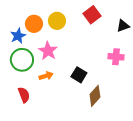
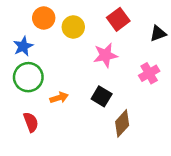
orange circle: (34, 24) -> (44, 18), moved
pink star: (48, 51) -> (105, 55), moved, turned 30
pink cross: (116, 57) -> (149, 73), turned -35

